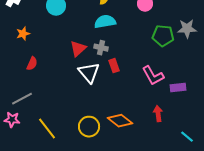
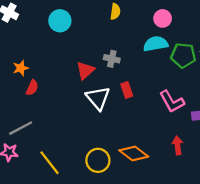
cyan semicircle: (105, 22) -> (156, 44), moved
orange star: (23, 34) -> (21, 68), moved
gray cross: (101, 48) -> (112, 59), moved

